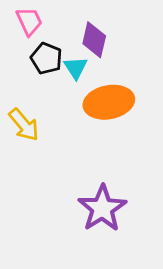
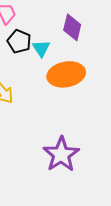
purple diamond: (94, 40) -> (72, 27), moved

